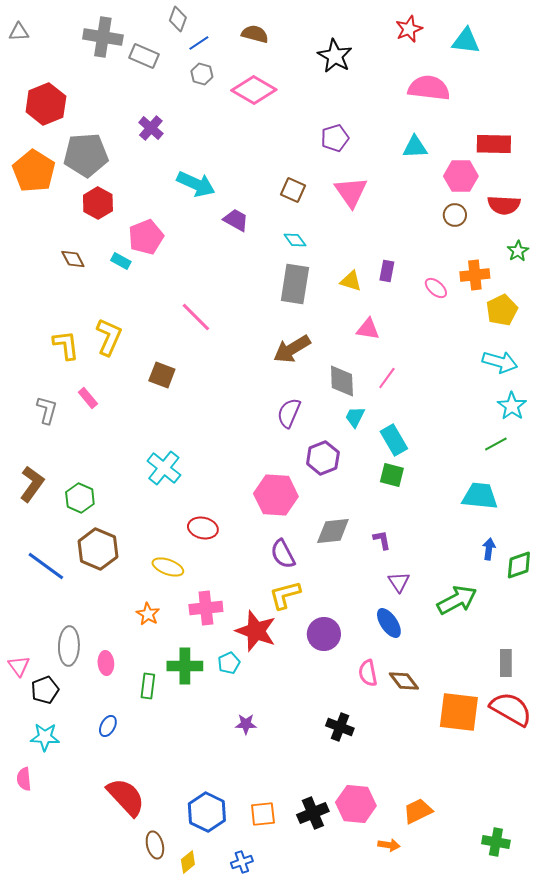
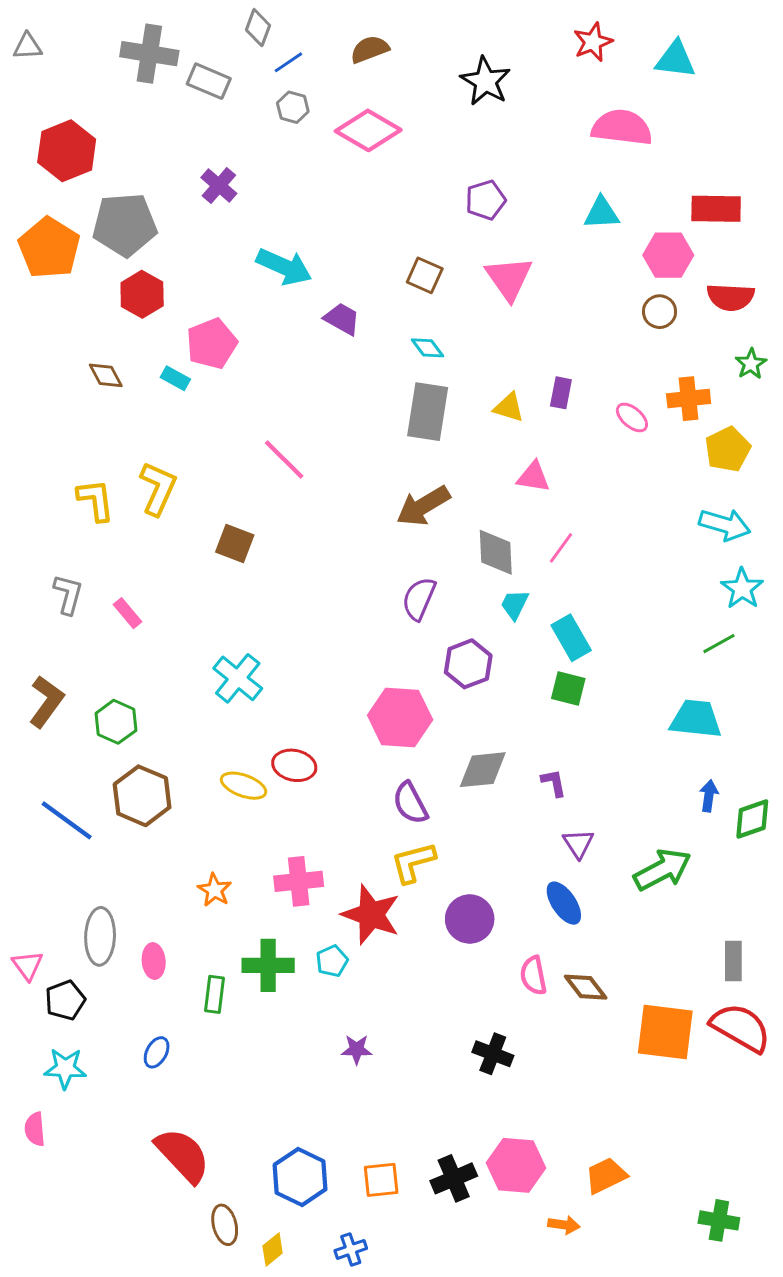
brown semicircle: (255, 34) -> (370, 49), turned -36
pink rectangle: (88, 398) -> (128, 613), moved
yellow ellipse: (168, 567) -> (244, 786), moved

